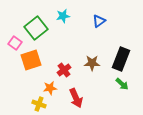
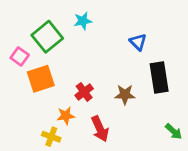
blue triangle: (99, 21) -> (138, 42), moved, turned -40
black rectangle: (121, 59) -> (159, 77), turned -30
brown star: (92, 63) -> (125, 95), moved
green arrow: (122, 84) -> (174, 131), moved

